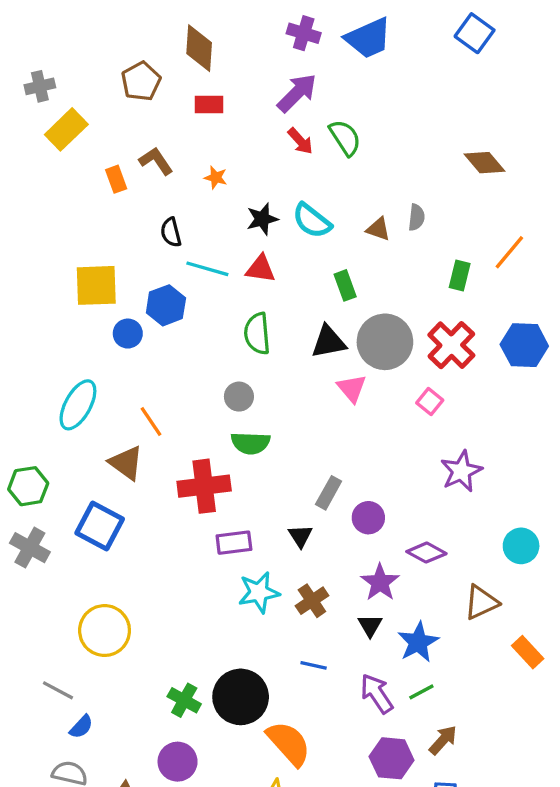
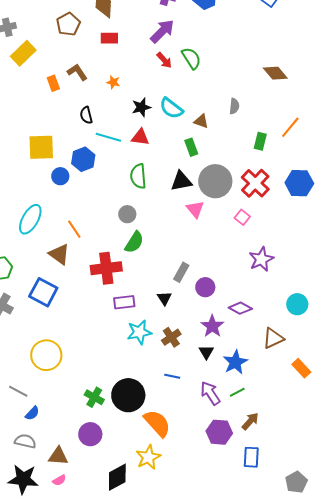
brown triangle: (378, 229) -> (201, 121), moved
green semicircle: (251, 443) -> (134, 242), turned -60

